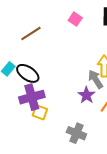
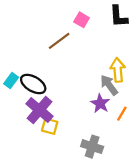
brown line: (31, 33) -> (59, 41), moved
purple cross: (32, 97) -> (40, 110), turned -30

